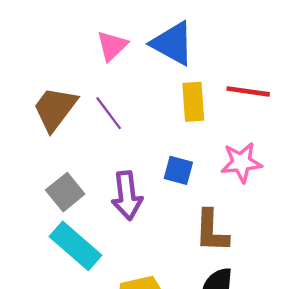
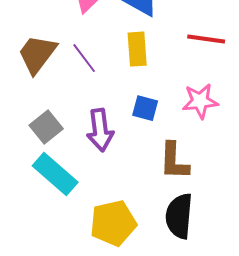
yellow rectangle: (193, 102) -> (137, 49), moved

